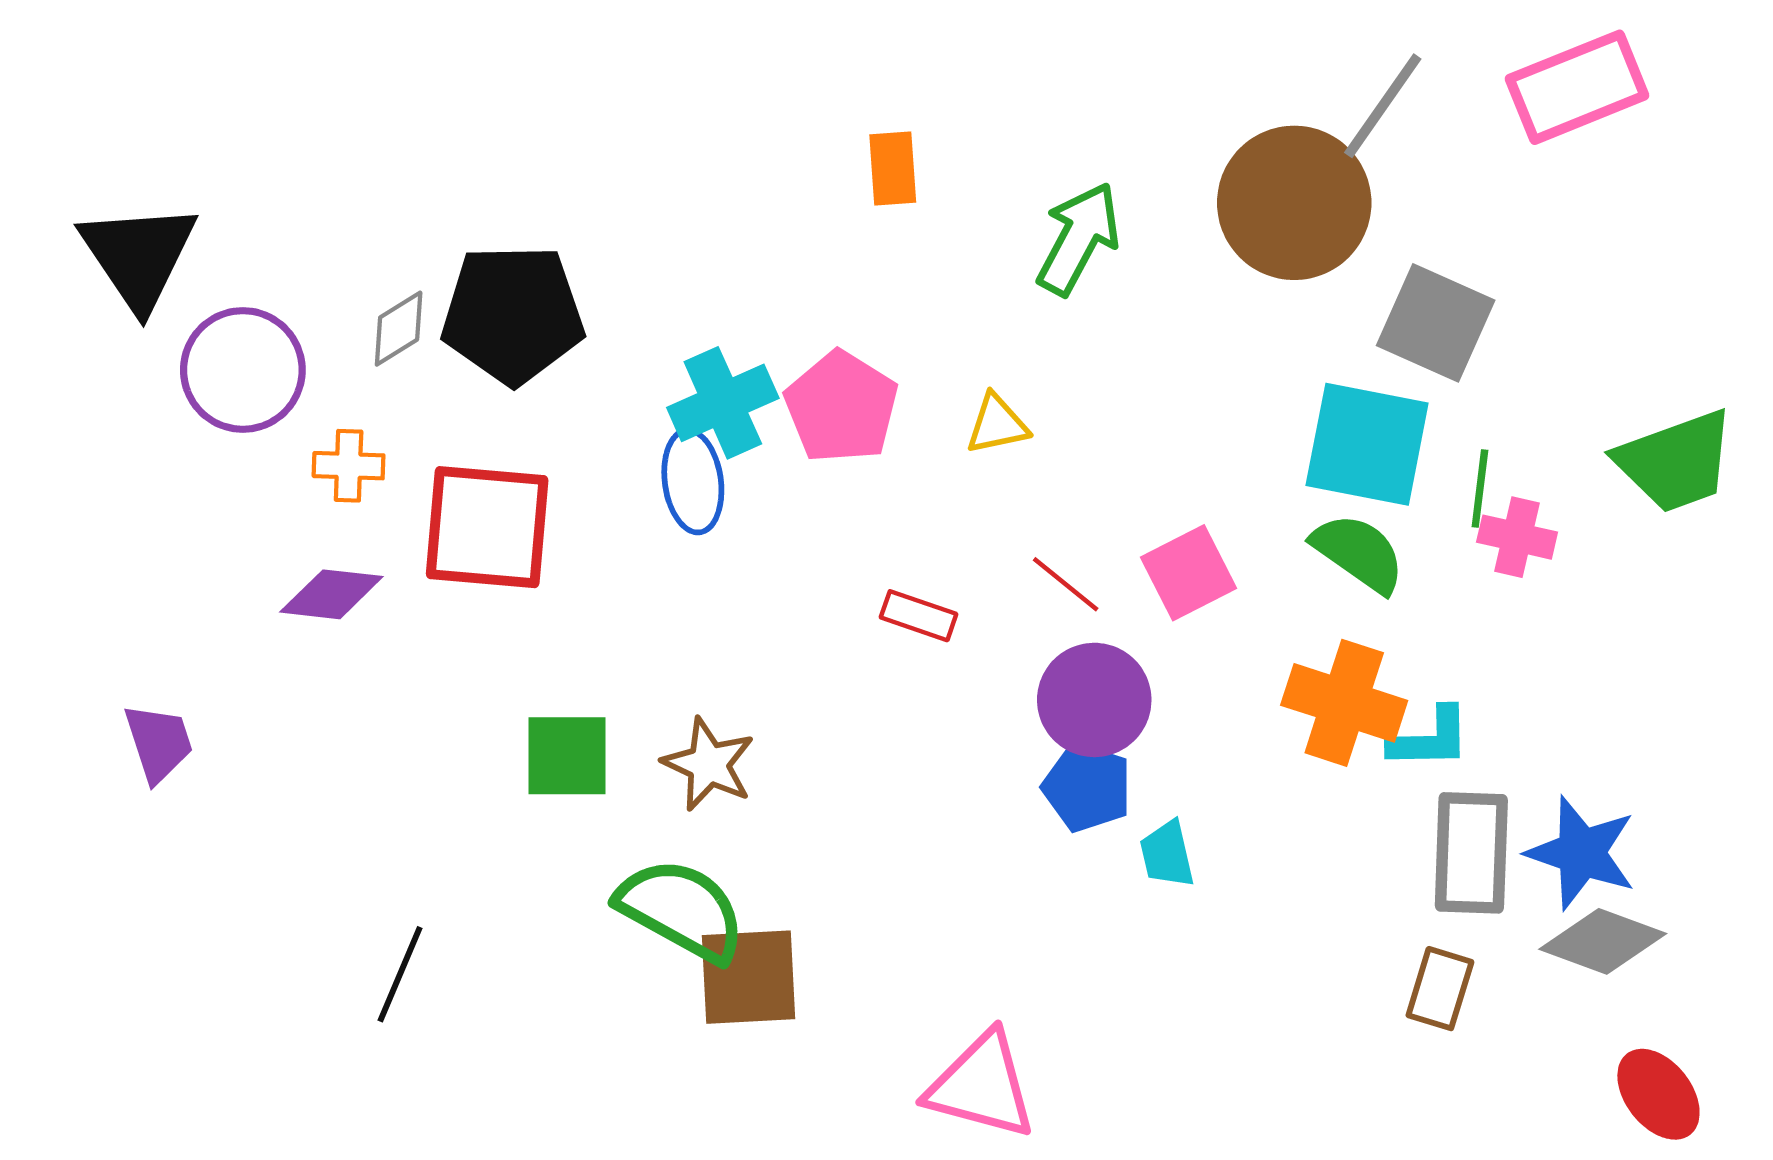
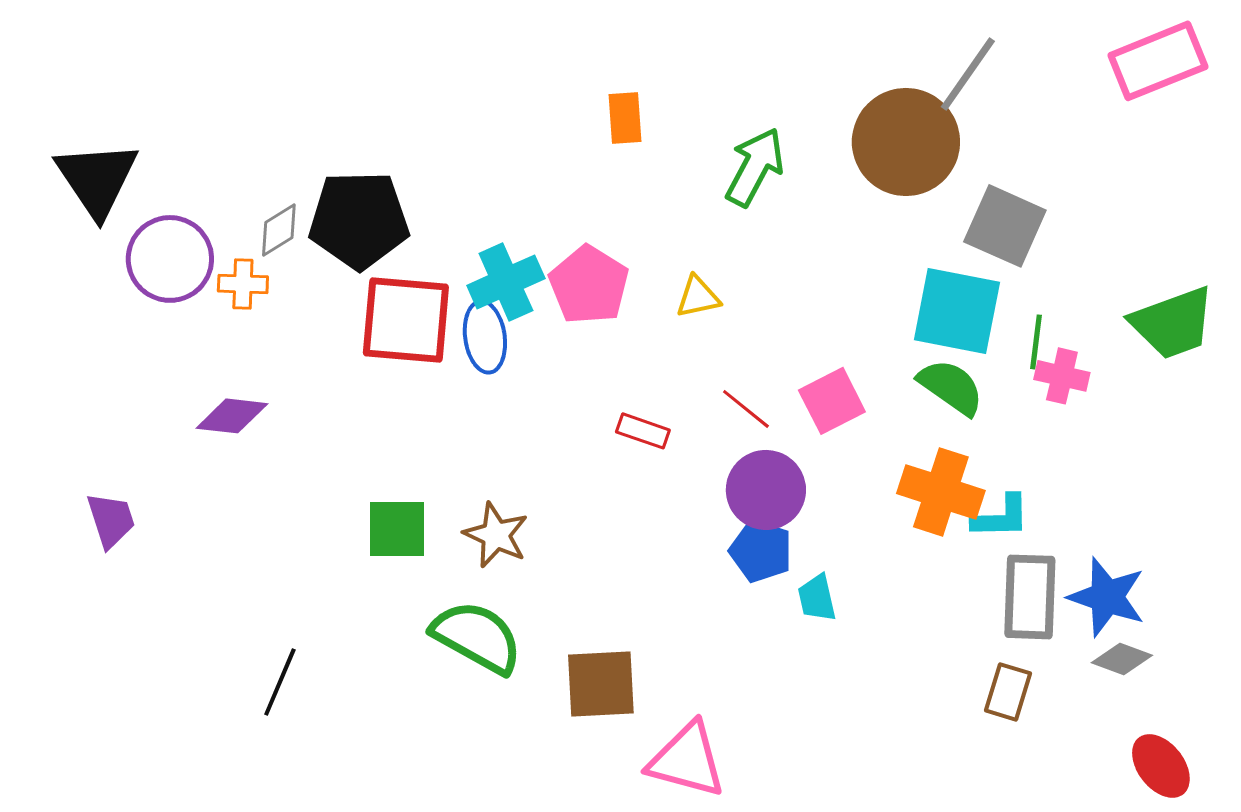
pink rectangle: (1577, 87) -> (1158, 61), moved
orange cross: (349, 466) -> (243, 284), moved
red square: (487, 527) -> (406, 320), moved
gray diamond: (1603, 941) -> (1122, 659), size x0.7
brown square: (749, 977) -> (601, 684), moved

